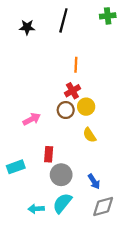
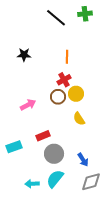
green cross: (108, 16) -> (85, 14), moved
black line: (63, 20) -> (56, 18), turned -65
black star: (27, 27) -> (24, 55), moved
red rectangle: (49, 154) -> (43, 136), turned 64

